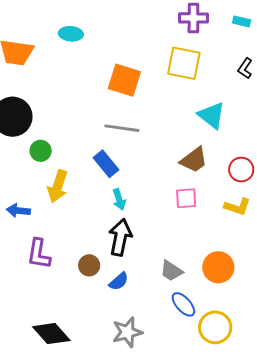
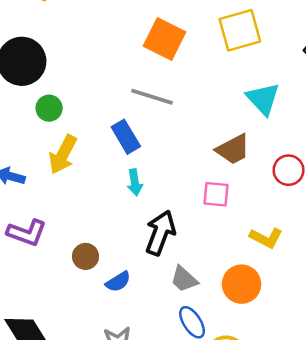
yellow square: (184, 63) -> (240, 30), turned -36
yellow L-shape: (237, 207) -> (266, 238), moved
black arrow: (120, 237) -> (160, 233), moved
purple L-shape: (39, 254) -> (27, 233), turned -88

